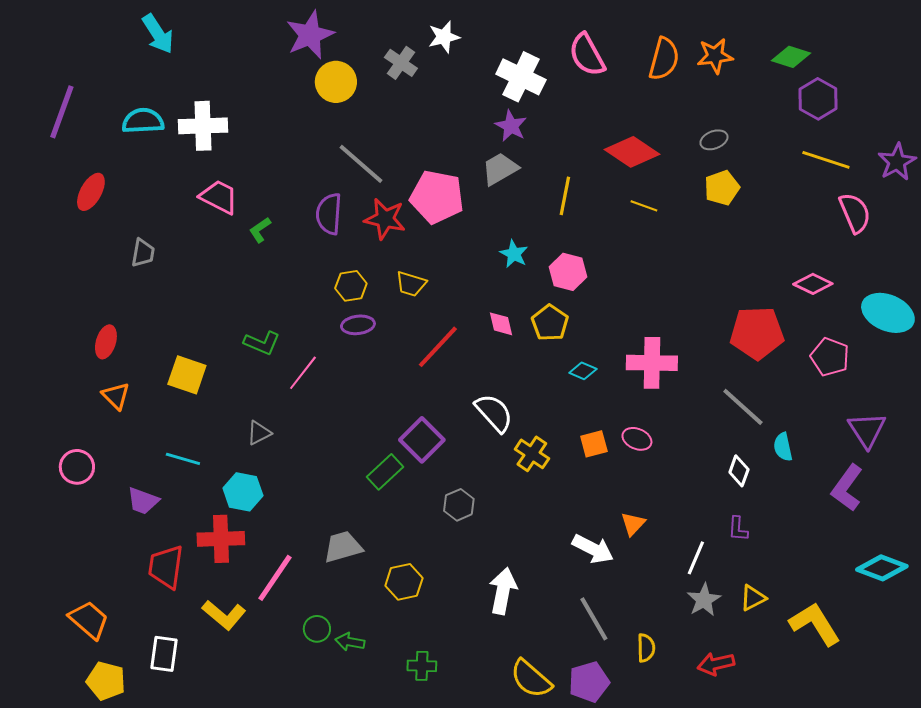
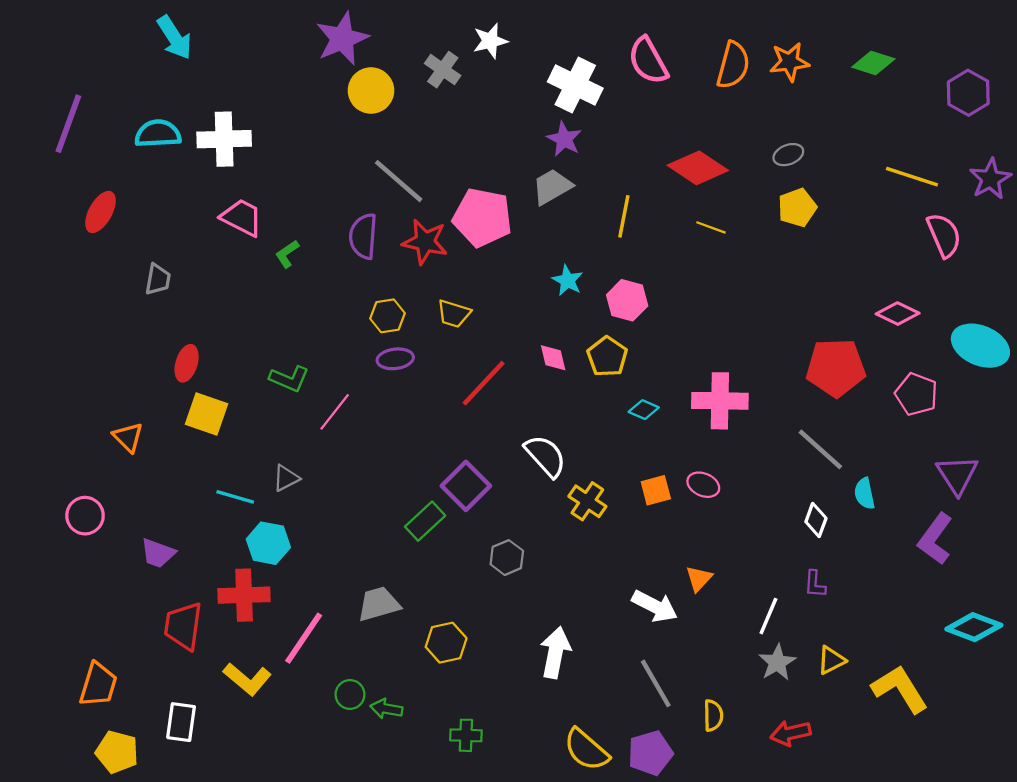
purple hexagon: (818, 99) -> (968, 93), moved
red ellipse: (106, 342) -> (187, 363), moved
cyan line: (183, 459) -> (235, 497), moved
orange trapezoid: (89, 620) -> (98, 685), turned 66

